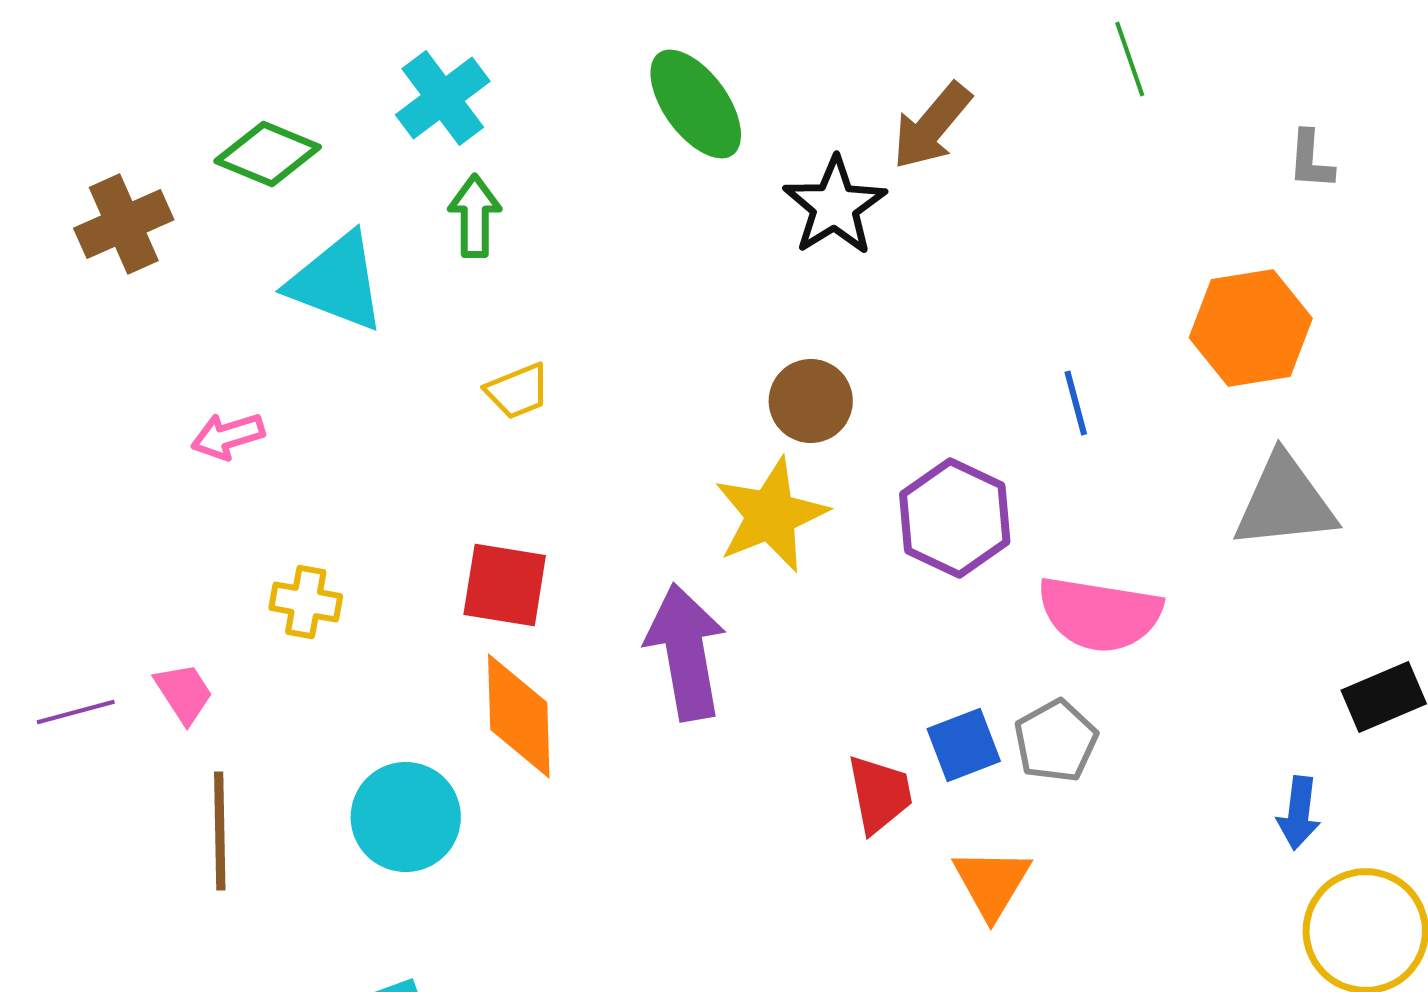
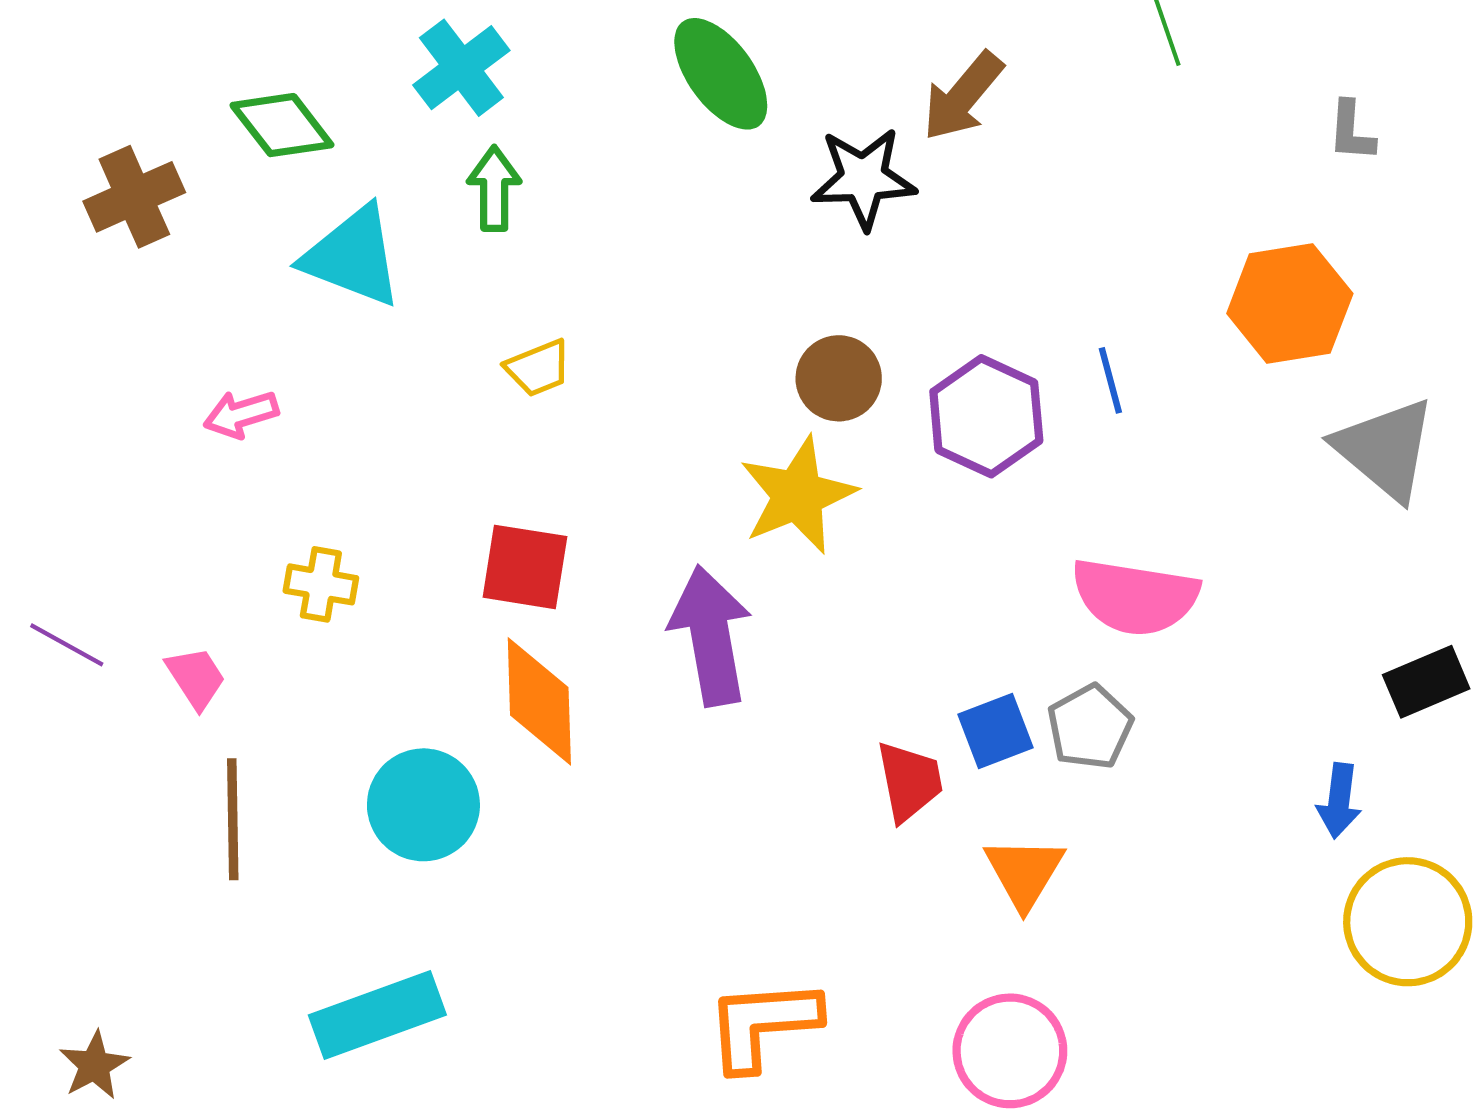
green diamond: (268, 154) -> (282, 125), turned 30
black star: (835, 206) -> (863, 178), turned 30
gray triangle: (1285, 502) -> (1385, 449), moved, turned 46
purple hexagon: (955, 518) -> (986, 416), moved
purple line: (76, 712) -> (67, 645), moved, turned 44

